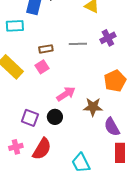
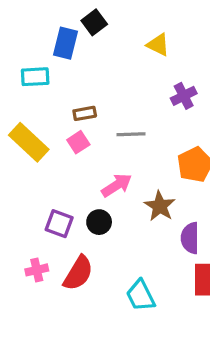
gray line: (78, 44) -> (131, 134), moved
brown star: (93, 107) -> (160, 206), turned 30
purple semicircle: (112, 127) -> (190, 238), turned 30

